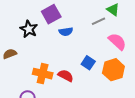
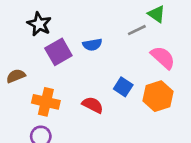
purple square: (51, 14) -> (58, 52), moved
black star: (29, 29) -> (39, 24), moved
orange cross: (43, 74) -> (46, 102), moved

